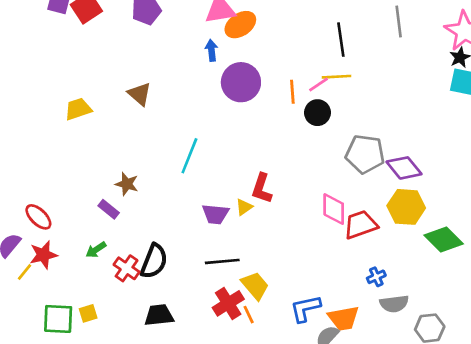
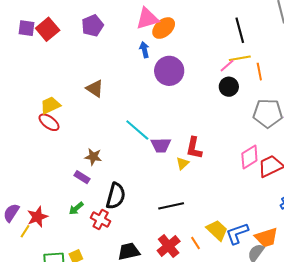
orange line: (292, 92) -> (259, 72), moved
cyan line: (189, 156) -> (137, 130), turned -64
pink diamond: (334, 209) -> (249, 157), turned 65
purple trapezoid: (215, 214) -> (161, 145), moved
red ellipse: (38, 217) -> (49, 122), moved
black semicircle: (154, 261) -> (116, 196), moved
yellow trapezoid: (255, 286) -> (217, 230), moved
red cross: (228, 303) -> (169, 246), moved

